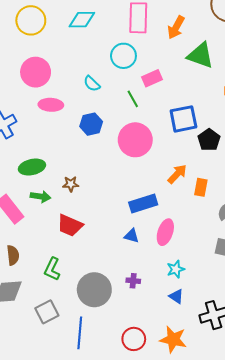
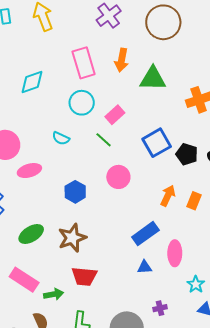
blue hexagon: (91, 124) -> (75, 192), moved
pink circle: (135, 140) -> (118, 177), size x0.7
brown star: (71, 184) -> (72, 238), size x1.8
orange rectangle: (201, 187) -> (194, 201), turned 30
green arrow: (40, 197) -> (54, 294), moved

